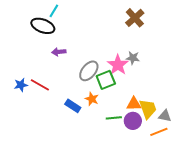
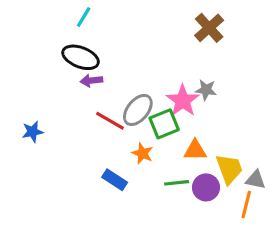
black ellipse: (43, 26) -> (81, 57), moved
red line: (40, 85) -> (110, 121), moved
orange triangle: (134, 104) -> (195, 150), moved
blue rectangle: (73, 106) -> (115, 180), moved
orange line: (159, 132) -> (246, 204), turned -54

